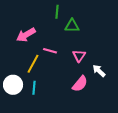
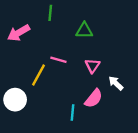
green line: (57, 12) -> (50, 13), moved
pink arrow: (26, 35) -> (19, 33), moved
cyan line: (34, 88) -> (73, 113), moved

